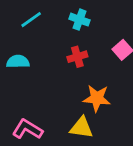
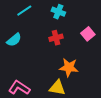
cyan semicircle: (18, 62) -> (14, 40), turned 140

